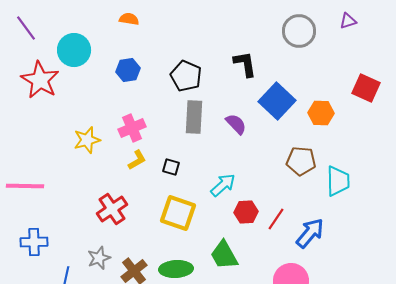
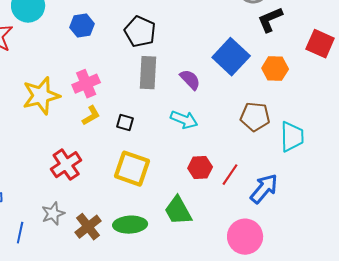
black L-shape: (245, 64) -> (270, 20), moved, turned -104
yellow star: (87, 140) -> (41, 96), size x1.4
cyan arrow: (223, 185) -> (184, 120), moved, turned 64

